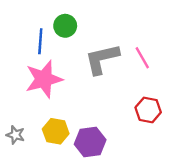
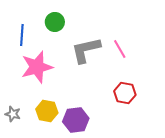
blue line: (40, 41) -> (22, 35), moved

